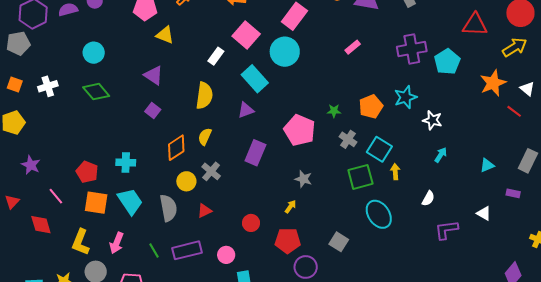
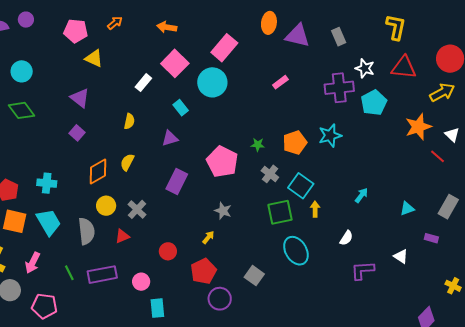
cyan rectangle: (255, 79) -> (181, 108), size x0.6
yellow semicircle: (204, 96) -> (129, 121), size x0.6
white star: (432, 120) -> (365, 68), moved
gray cross: (211, 171) -> (137, 209), moved
red pentagon: (288, 241) -> (203, 271), turned -30

